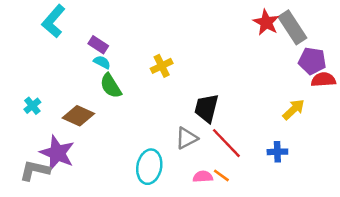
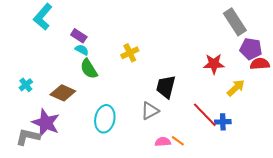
red star: (266, 22) -> (214, 64), moved, turned -30
red line: (226, 143) -> (205, 115), moved
cyan ellipse: (149, 167) -> (105, 119), moved

